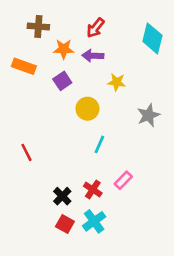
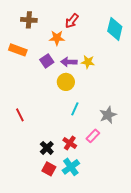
orange star: (64, 49) -> (57, 38), moved
purple arrow: (93, 56) -> (69, 62), moved
gray star: (148, 115) -> (108, 115), moved

